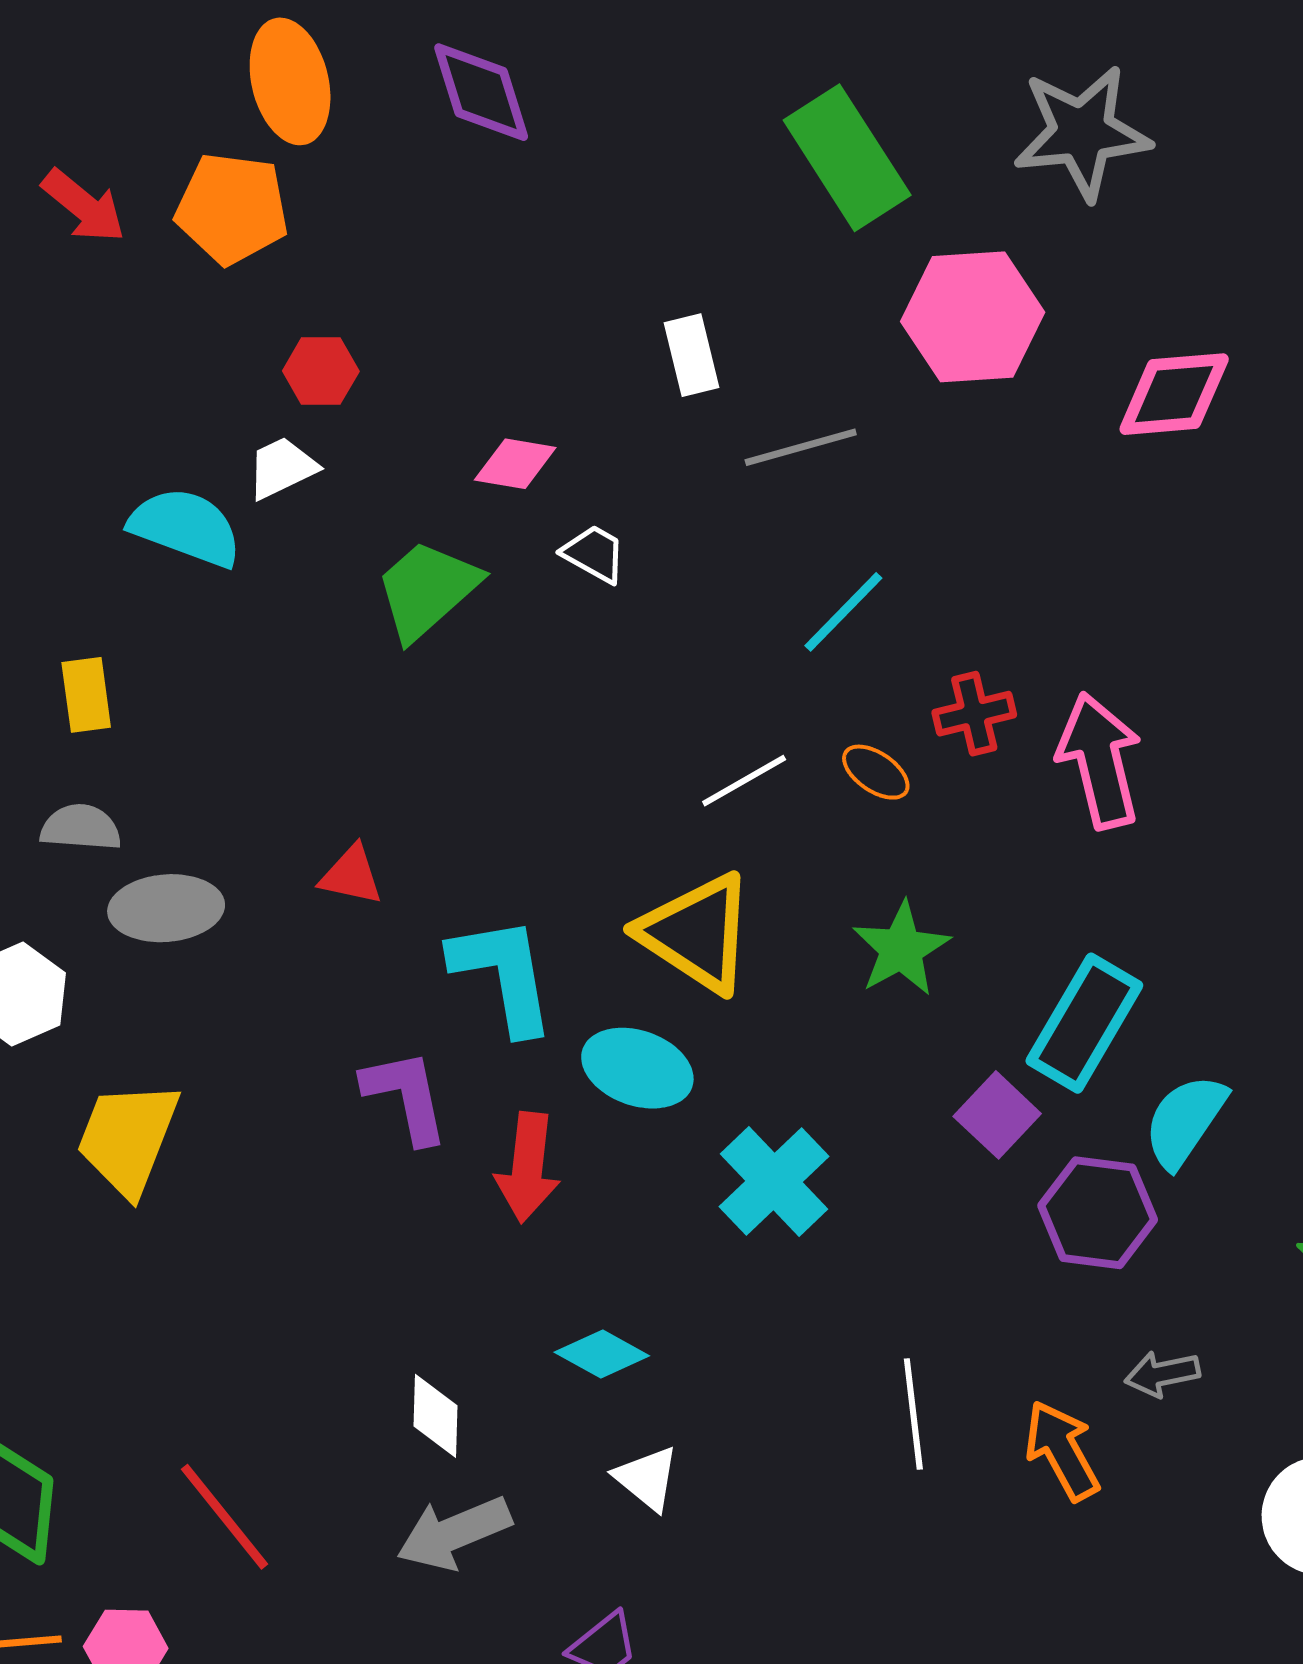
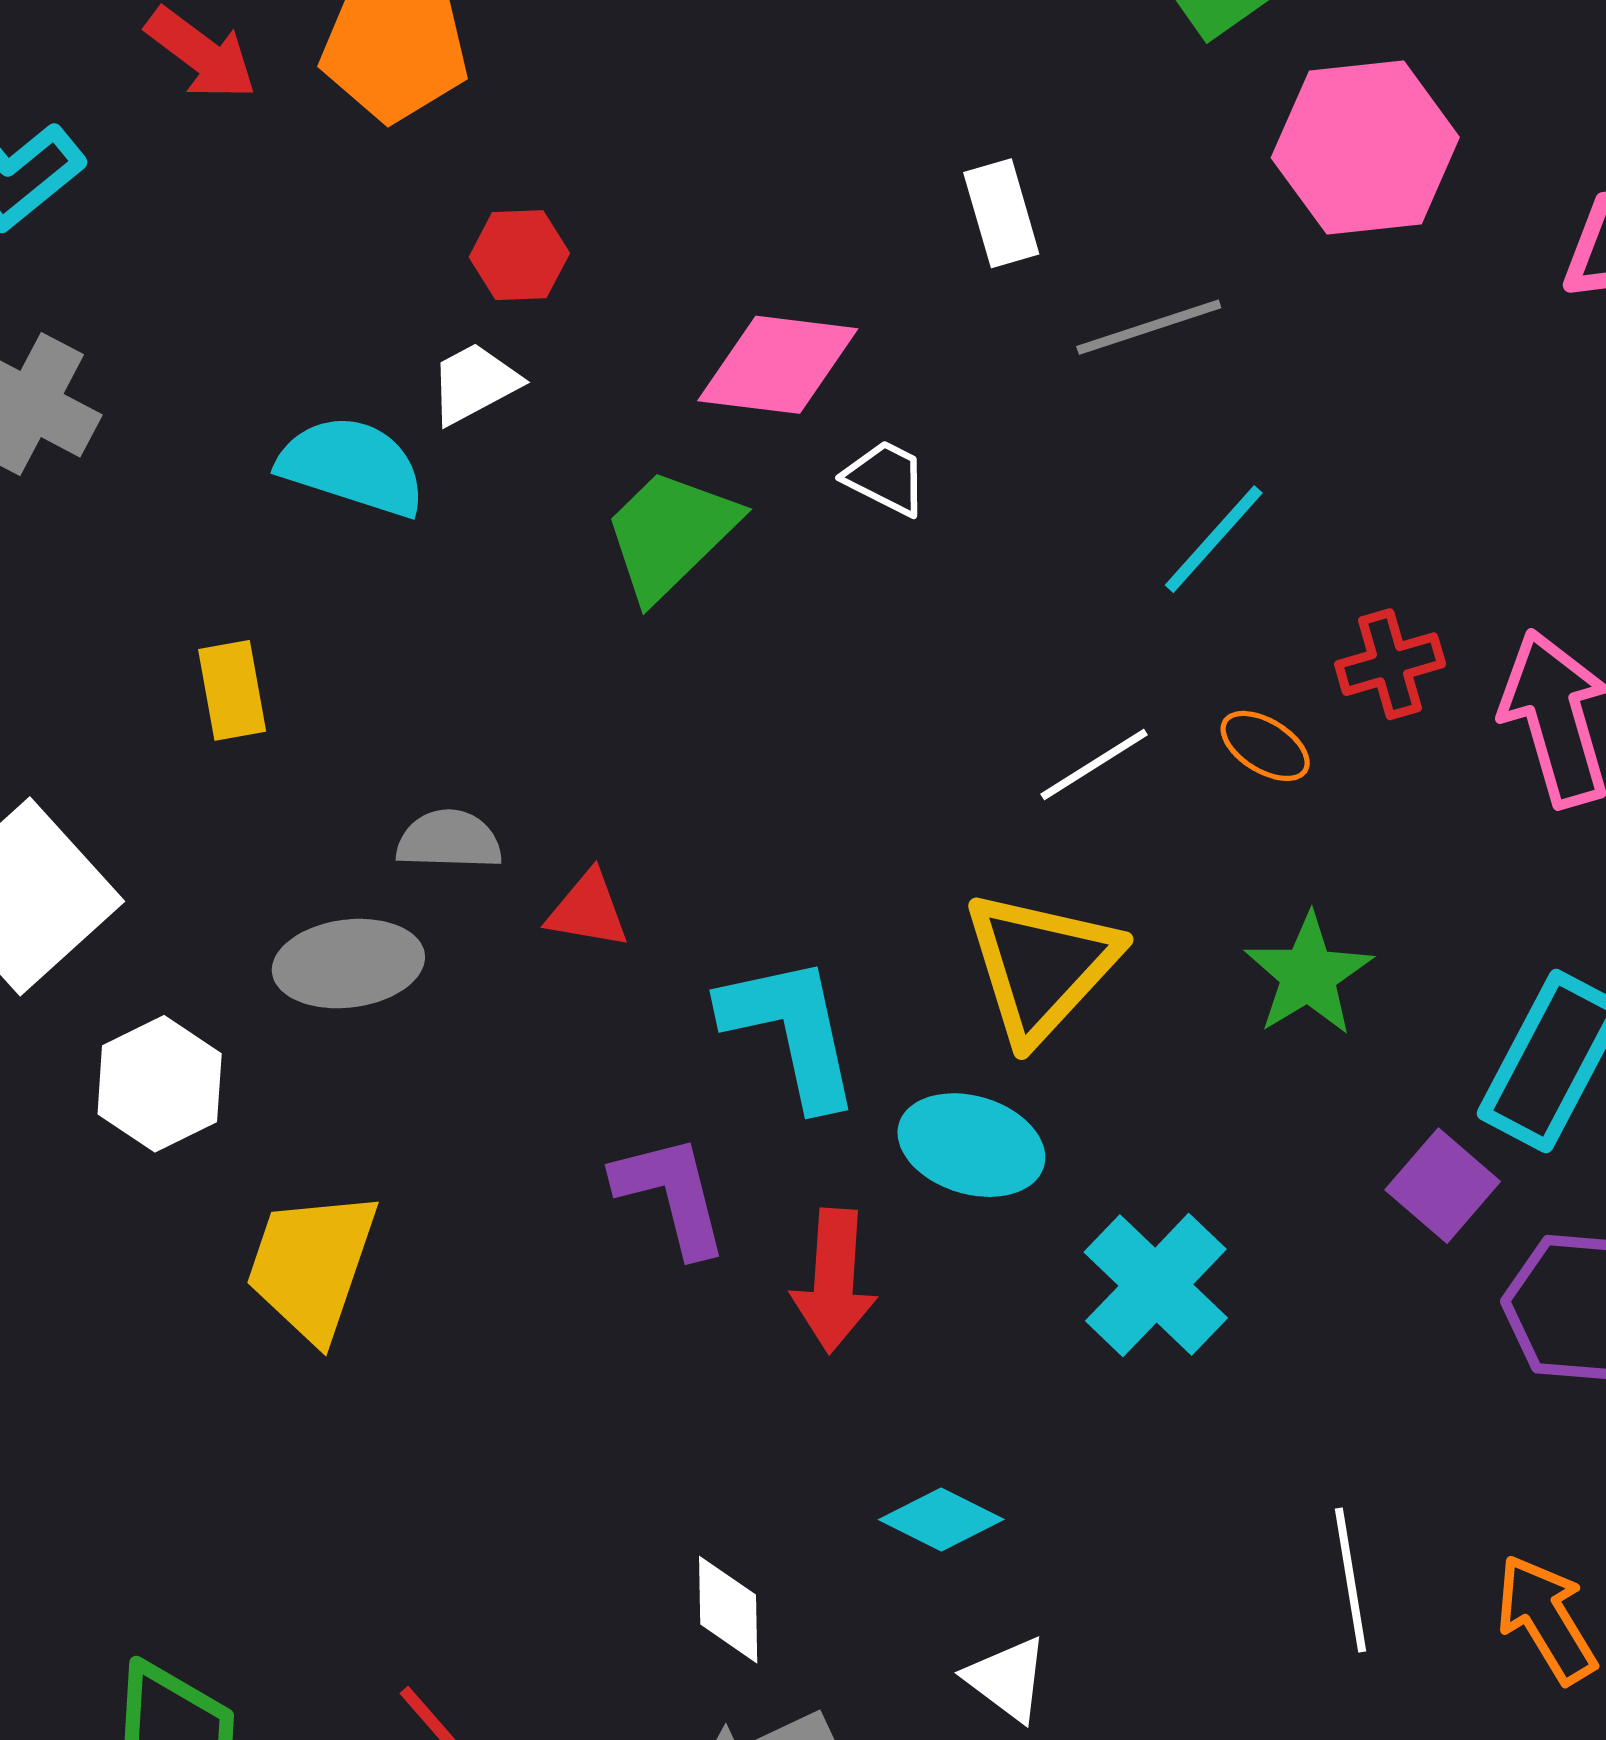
pink diamond: (515, 464) -> (778, 365), size x1.5
gray semicircle: (81, 828) -> (449, 840), moved
yellow triangle: (697, 933) -> (1041, 966), turned 42

